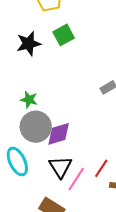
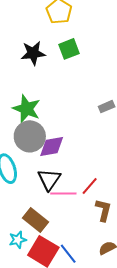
green star: (29, 100) -> (26, 109), size x1.6
pink line: (76, 179) -> (63, 194), turned 50

